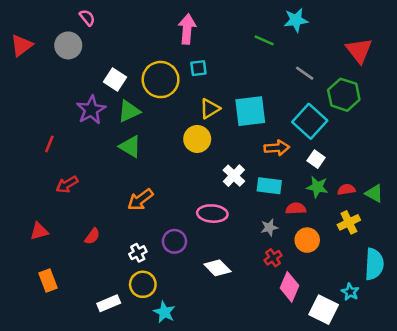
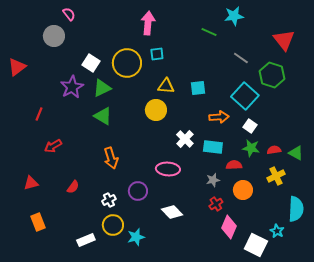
red triangle: (21, 45) -> (17, 67), moved
yellow triangle: (210, 109) -> (166, 86), turned 36
cyan square: (250, 111) -> (198, 88), size x0.6
orange arrow: (140, 200) -> (111, 158), turned -70
cyan star: (164, 312) -> (136, 237), moved, turned 30

